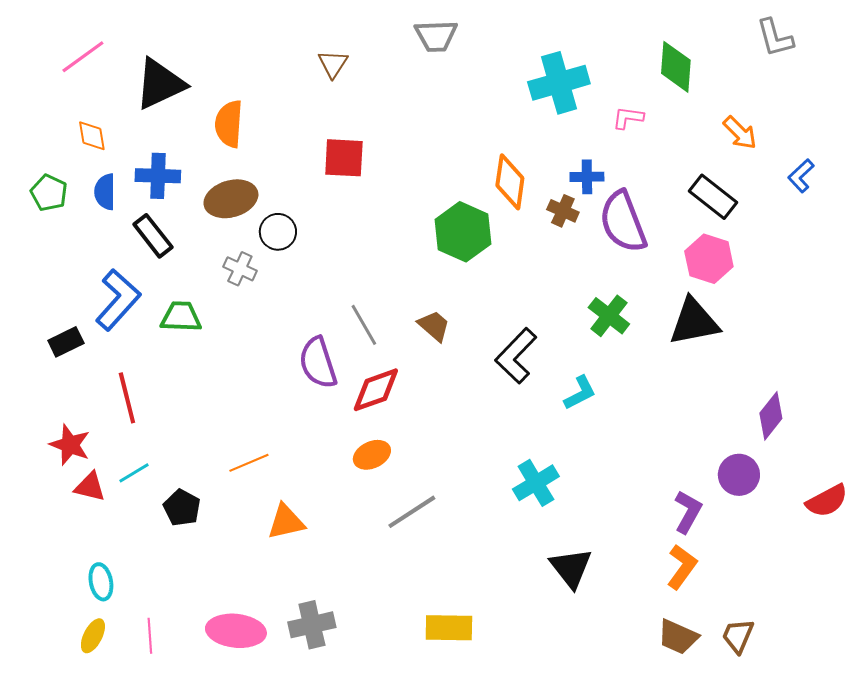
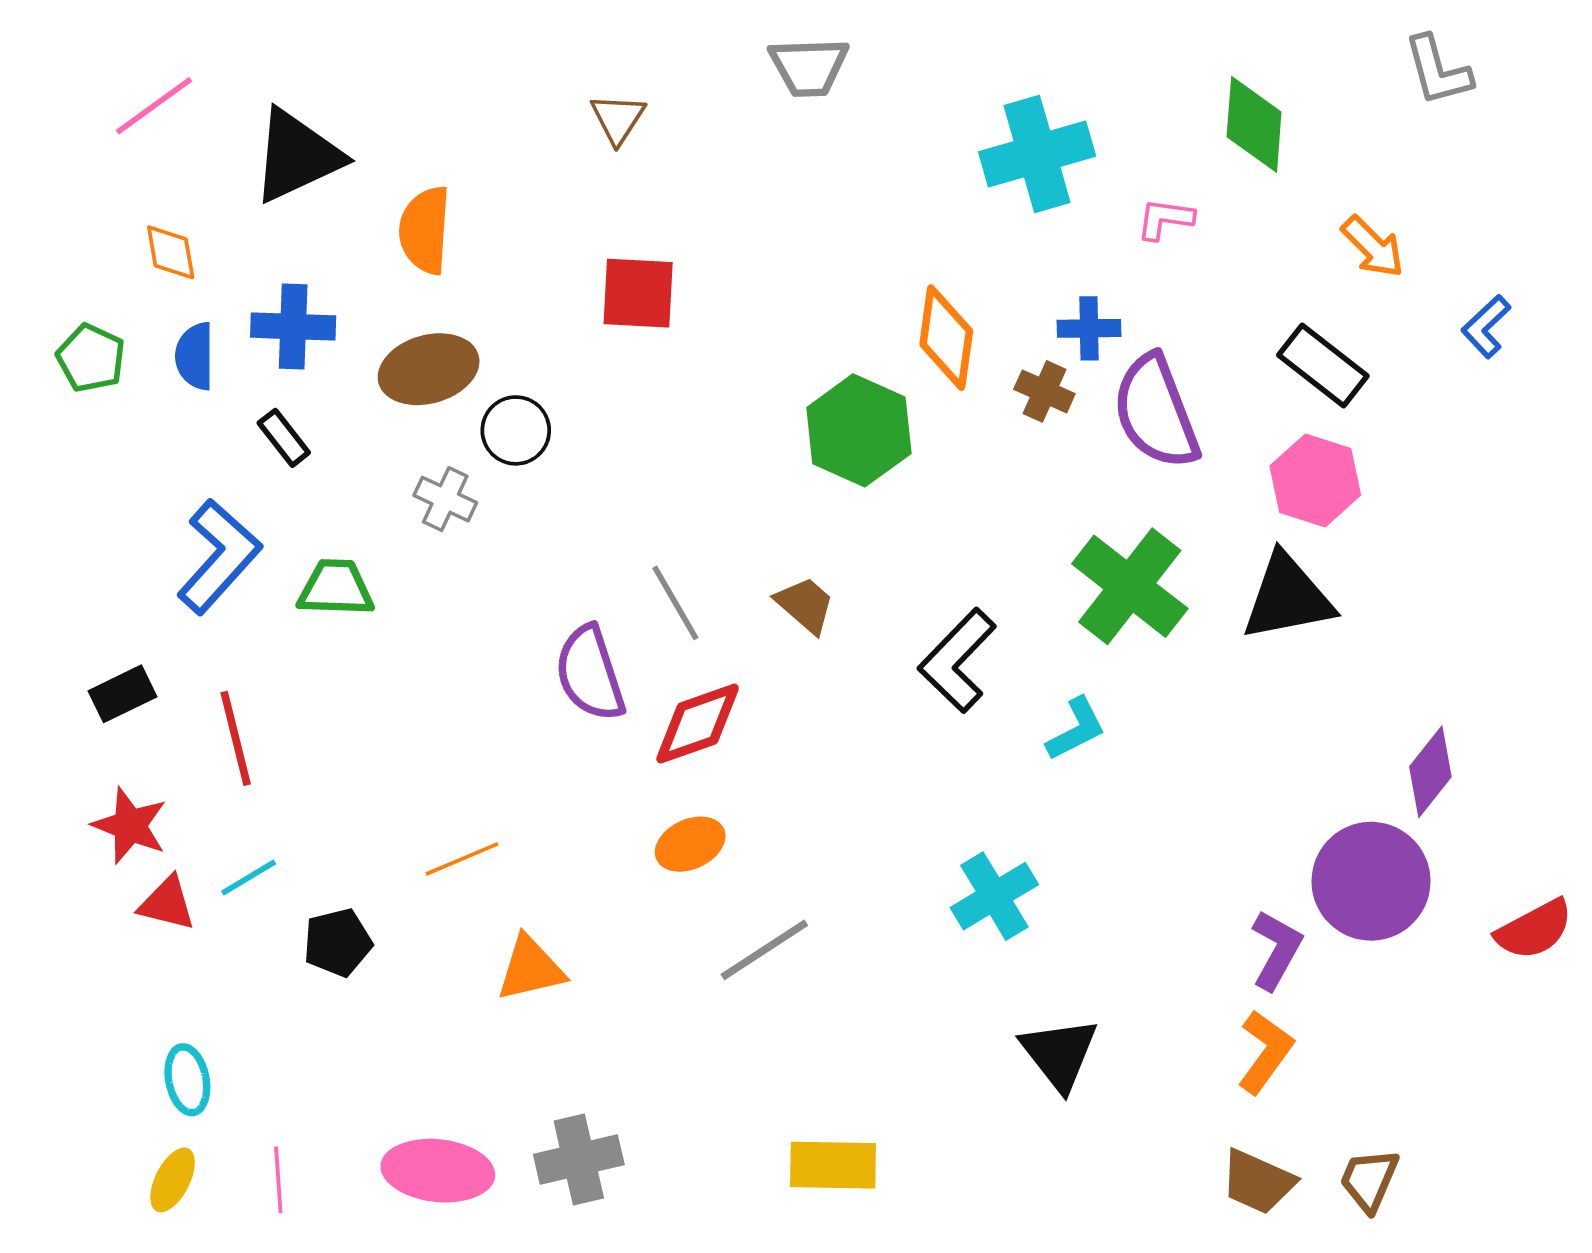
black rectangle: (153, 236) -> (284, 438), size x0.7
green cross: (609, 316) -> (1130, 586), size x1.5
black rectangle: (66, 342) -> (122, 694), moved
purple circle: (739, 475) -> (1371, 881), size x1.5
black pentagon: (182, 508) -> (338, 942), turned 30

